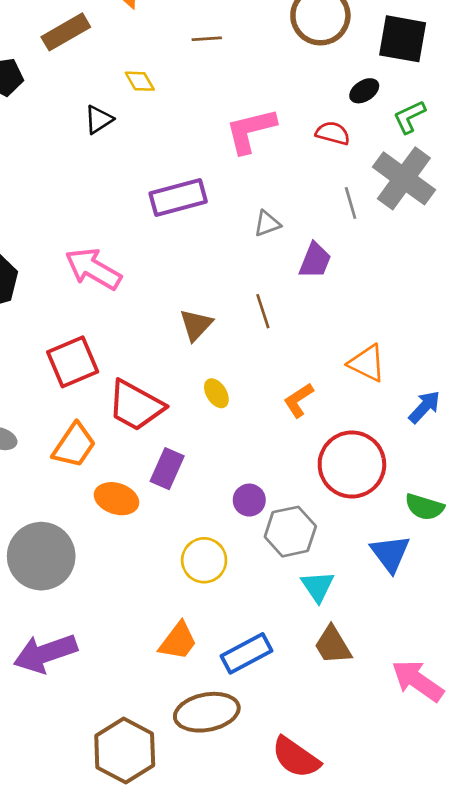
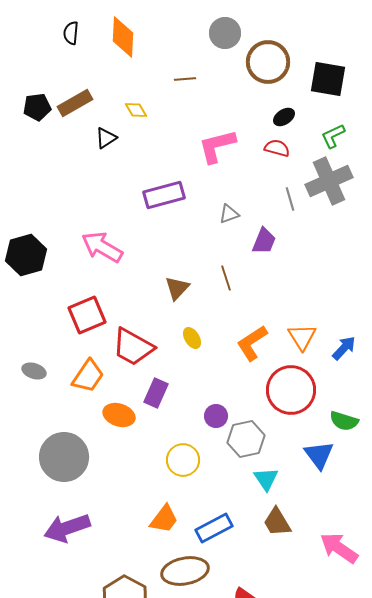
brown rectangle: (66, 32) -> (75, 103), moved
black ellipse: (364, 91) -> (284, 117), moved
gray cross: (404, 178) -> (329, 181), turned 30
orange triangle: (367, 363) -> (302, 337), moved, turned 32
orange L-shape: (299, 400) -> (252, 343), size x1.4

